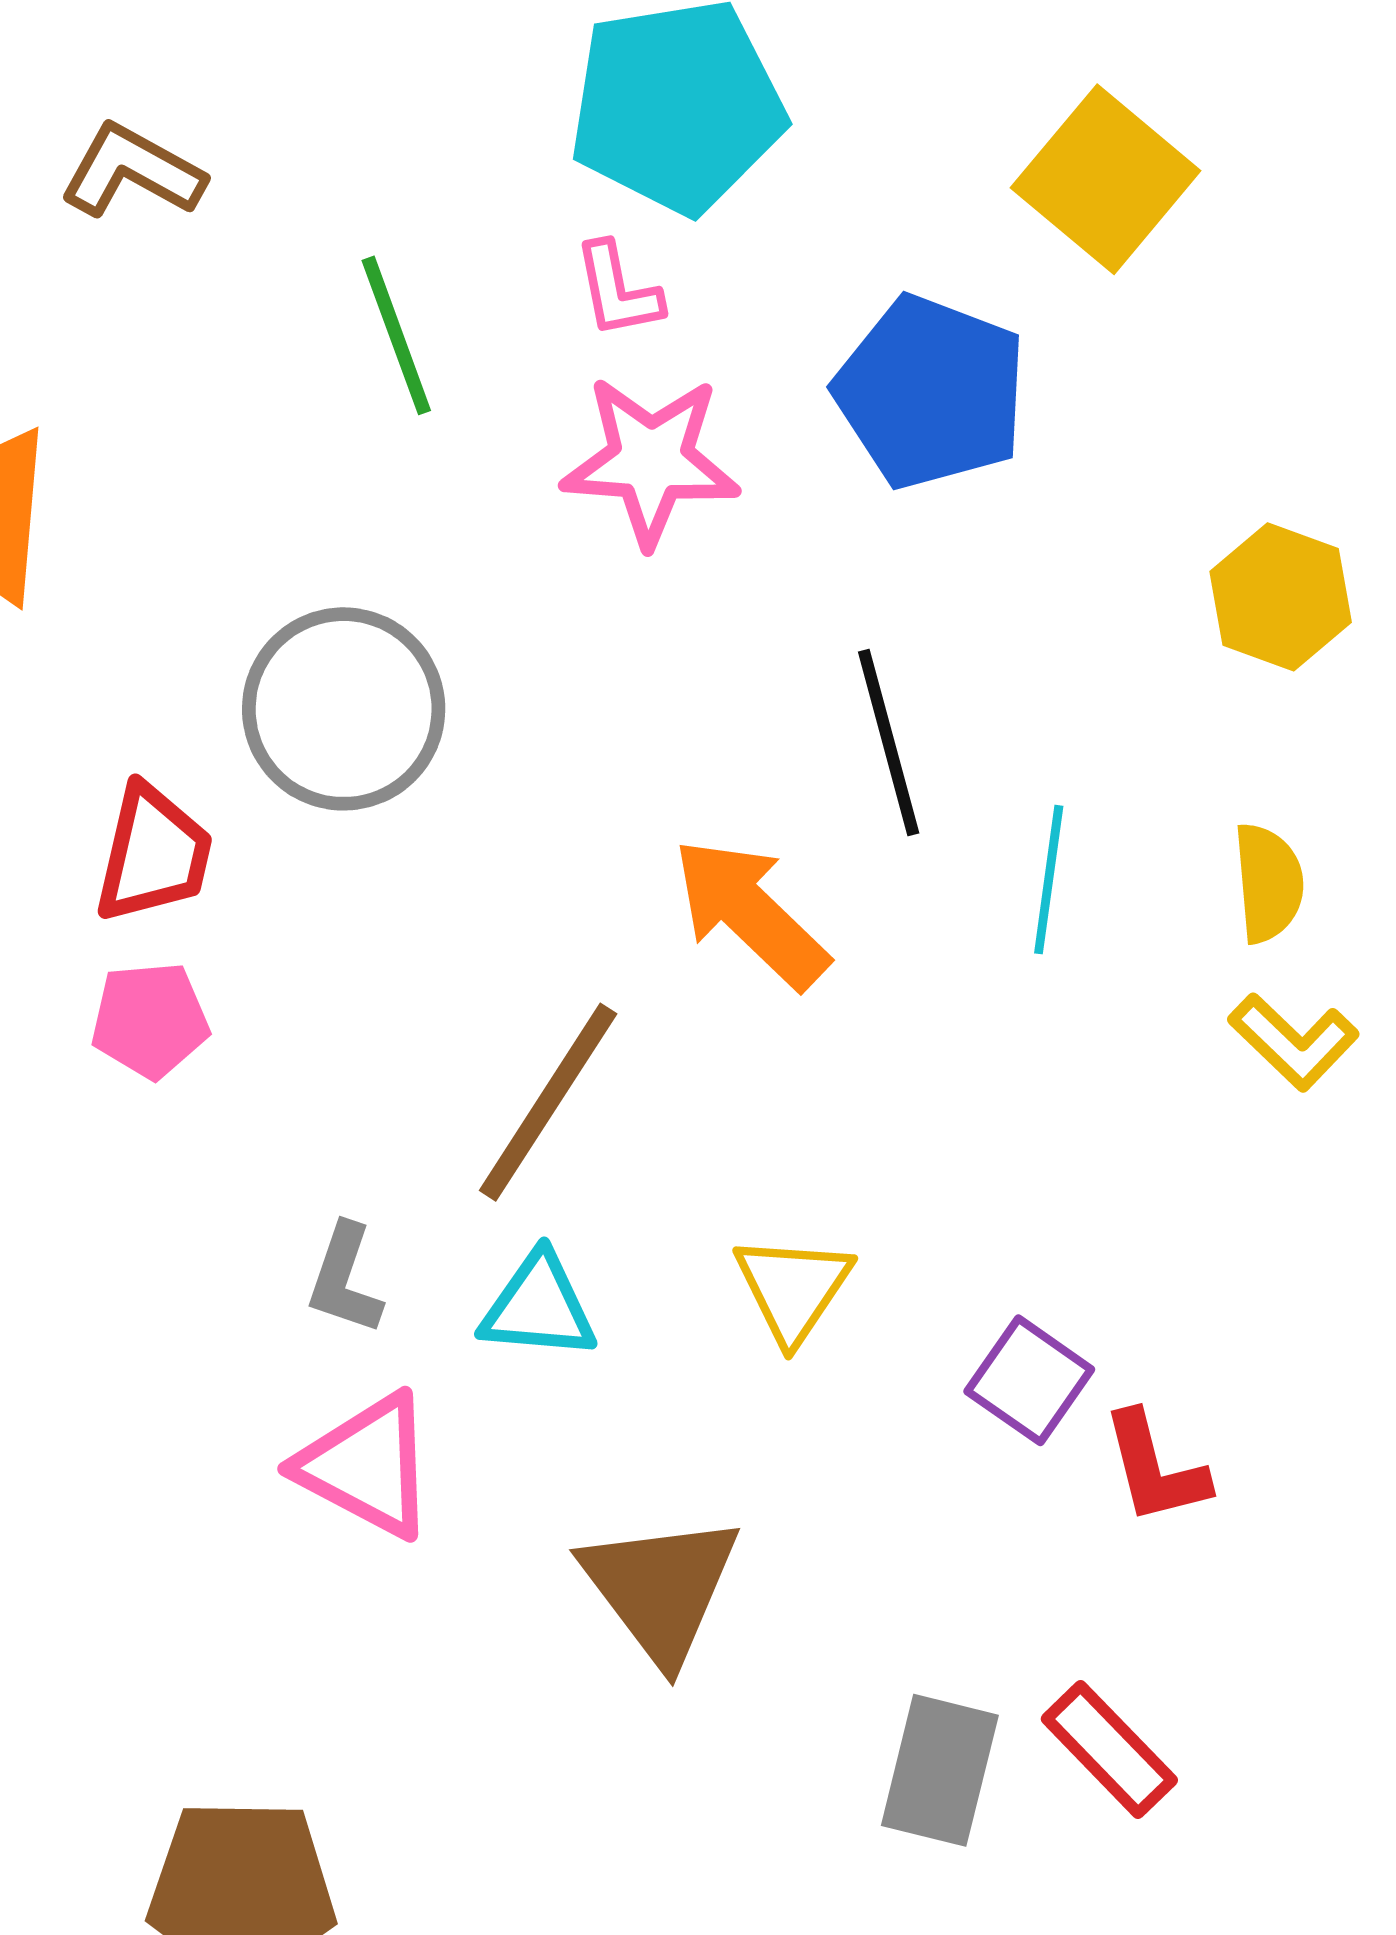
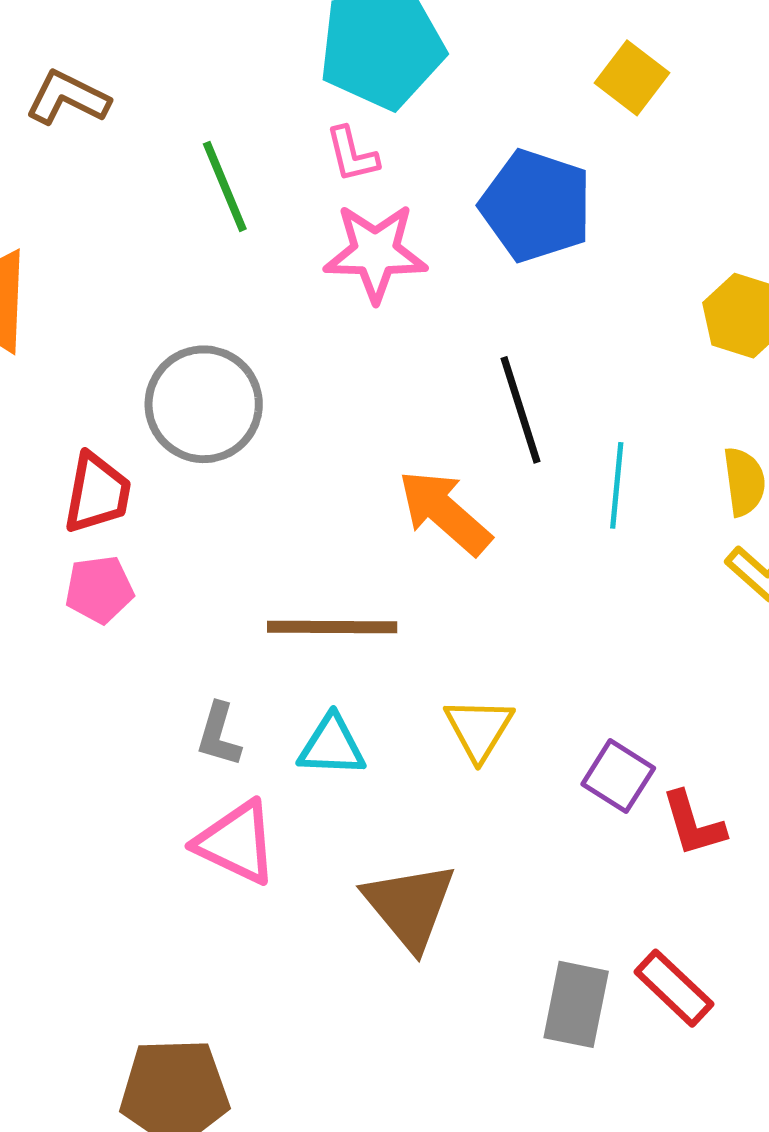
yellow square: (1106, 179) -> (632, 78), size x0.7
brown line: (548, 1102) -> (332, 627), turned 60

